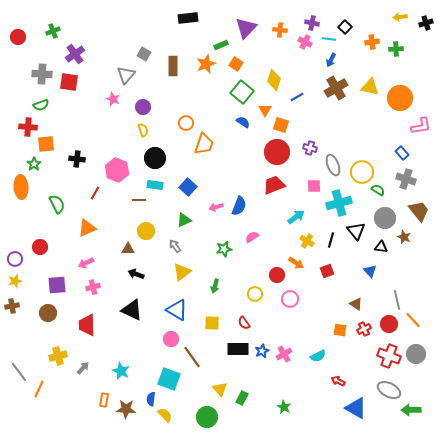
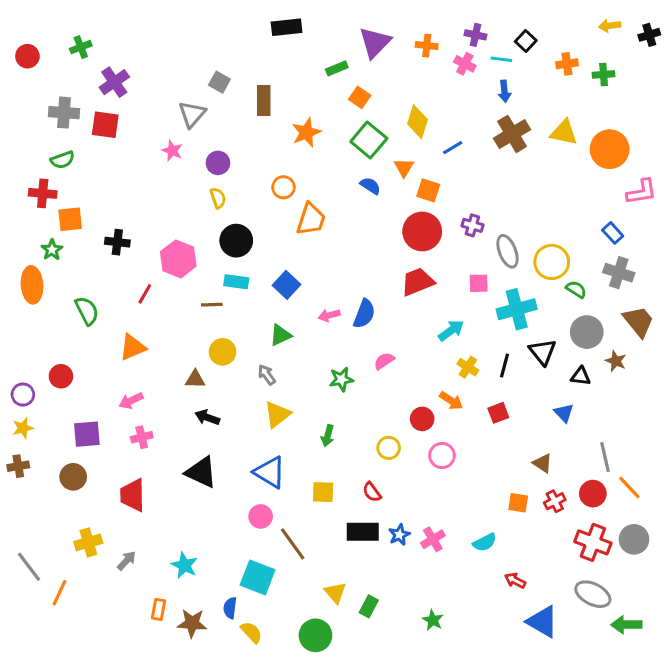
blue arrow: (331, 60) -> (504, 91), turned -32
orange star: (206, 64) -> (306, 132), moved

